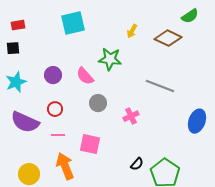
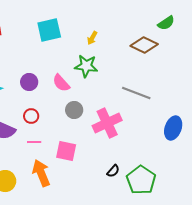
yellow arrow: (132, 31) -> (92, 38), moved
pink cross: (131, 116) -> (107, 123), size x1.8

